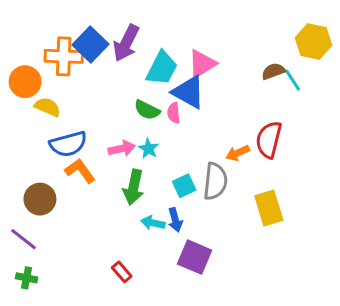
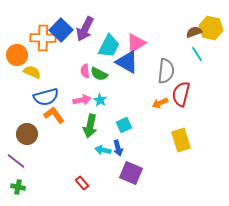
brown semicircle: (273, 71) -> (194, 32), moved
pink semicircle: (174, 113) -> (85, 71), moved
gray semicircle: (215, 181) -> (166, 71), moved

